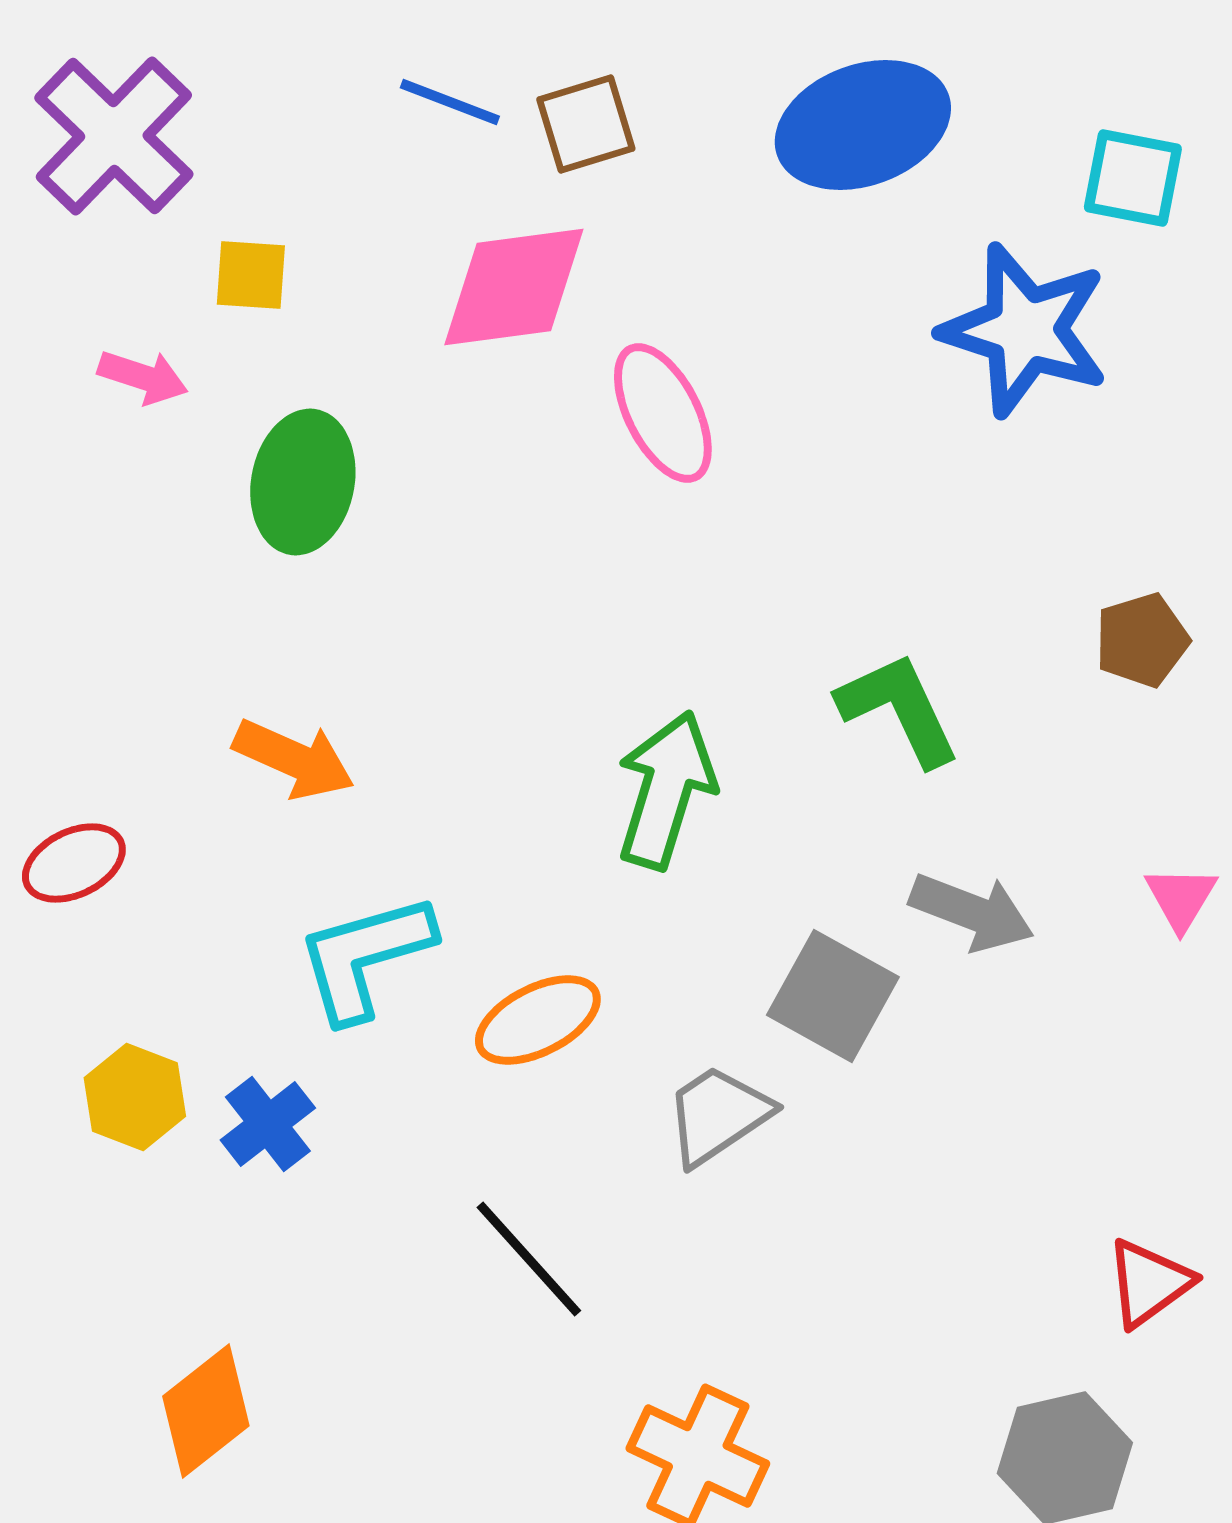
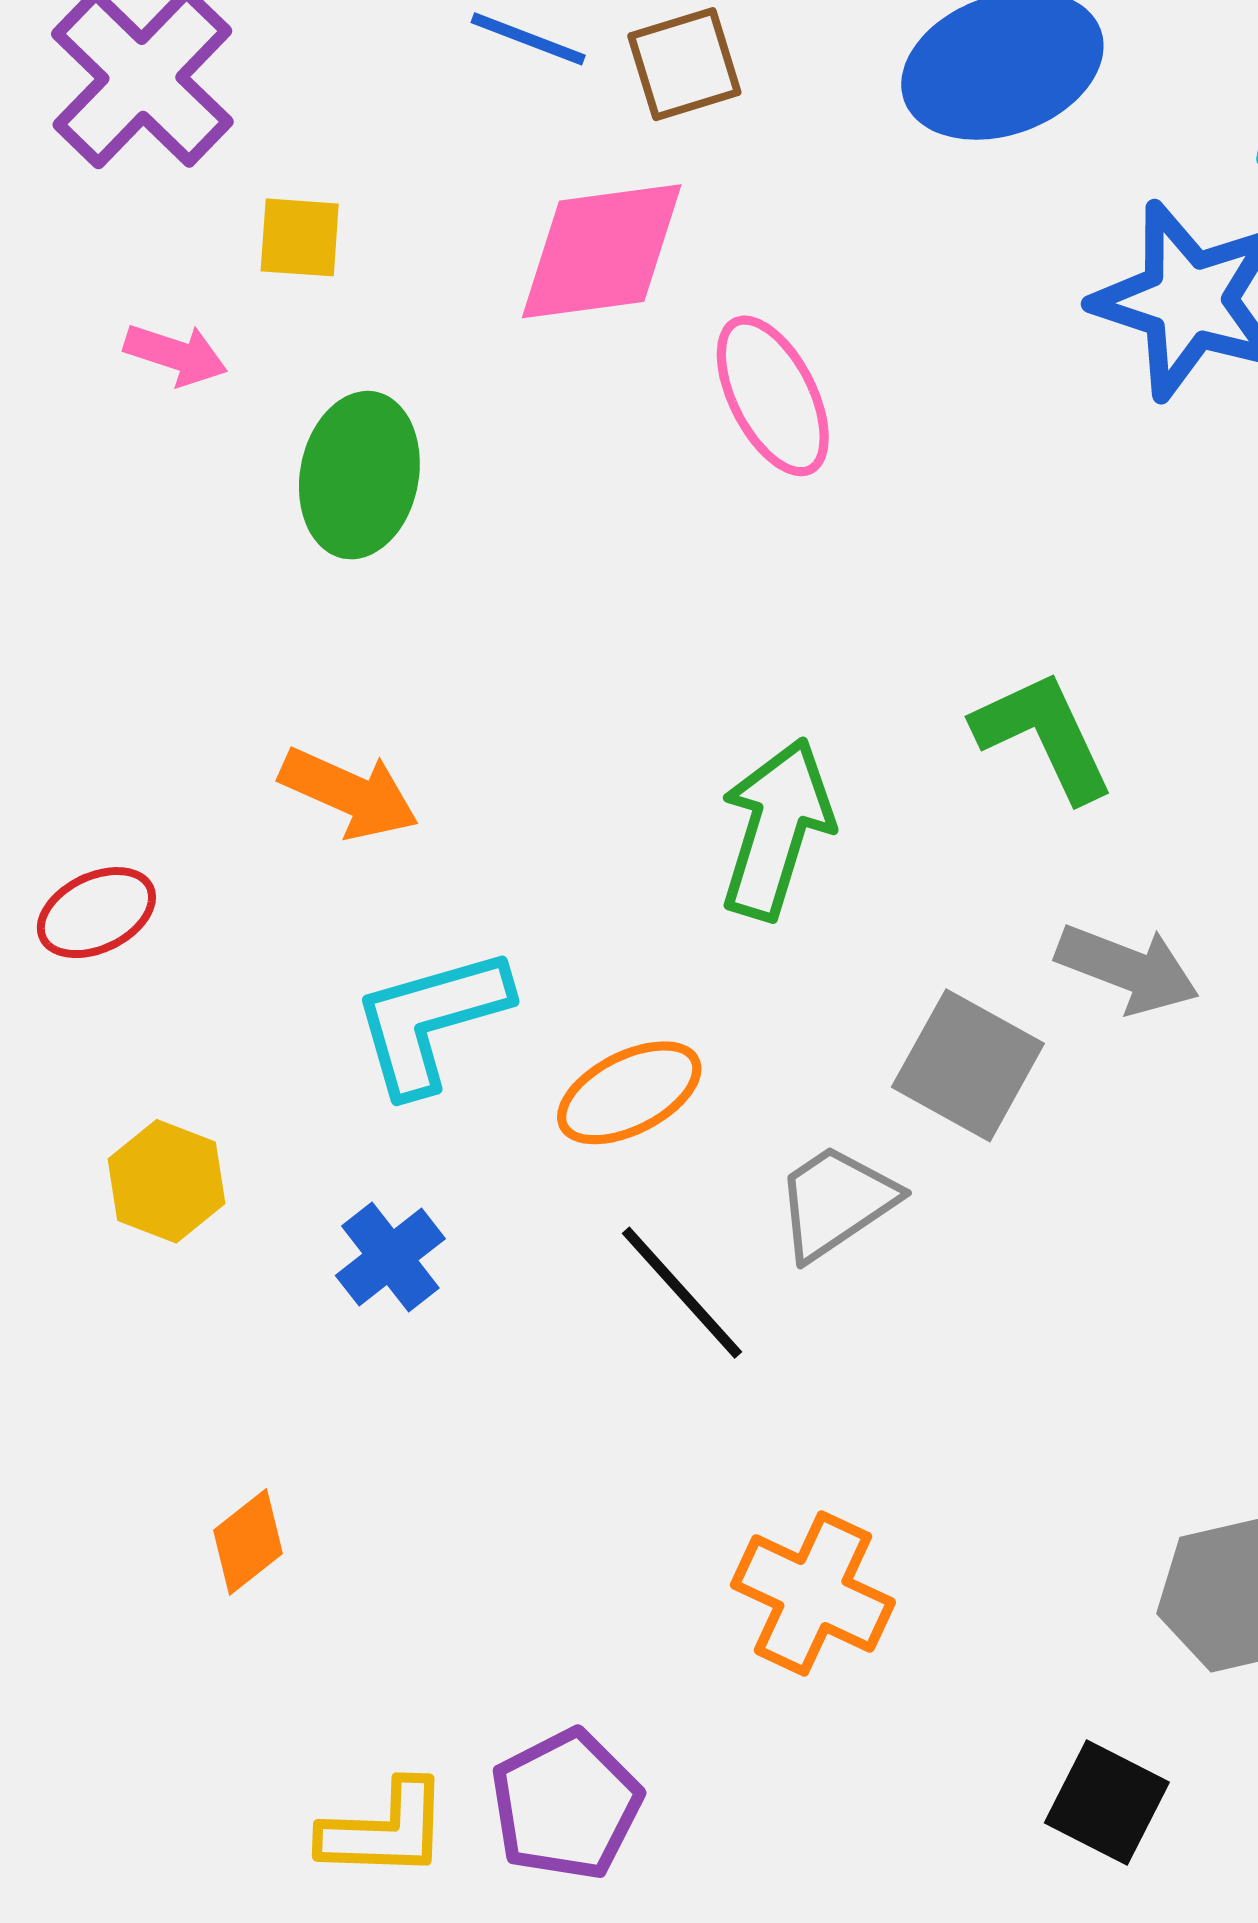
blue cross: (268, 1124) -> (390, 1257), moved
black line: (529, 1259) -> (682, 1293), moved
orange diamond: (206, 1411) -> (248, 1542), size x0.7

